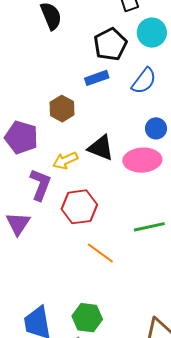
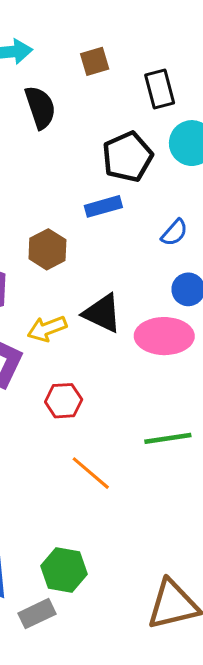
blue semicircle: (144, 81) -> (174, 233), moved, size x0.7
red hexagon: (79, 207) -> (64, 401), size x0.7

